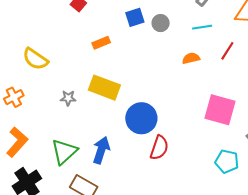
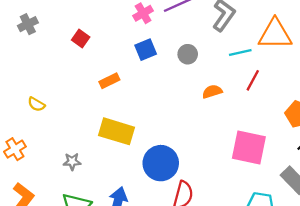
gray circle: (161, 23) -> (188, 54), moved
cyan line: (202, 27) -> (240, 53), moved
yellow semicircle: (35, 59) -> (36, 104), size x0.6
gray star: (68, 98) -> (72, 162), moved

